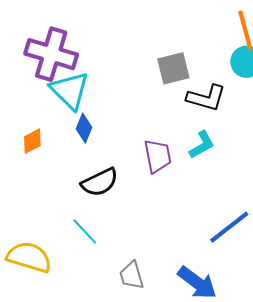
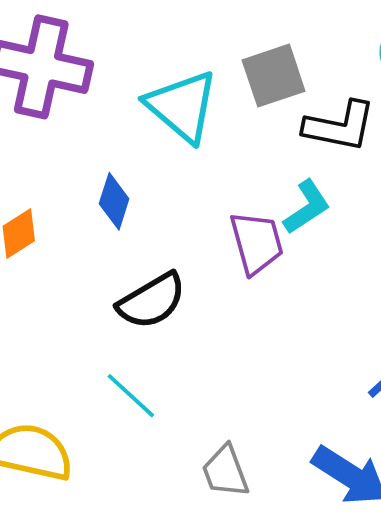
cyan triangle: (70, 90) -> (182, 106), moved
cyan L-shape: (202, 145) -> (307, 207), moved

